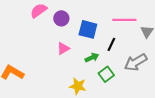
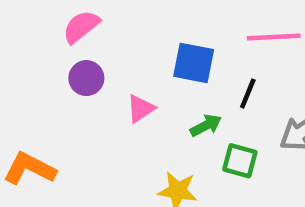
purple circle: (61, 18) -> (86, 78), moved
green square: (106, 74) -> (240, 161), turned -35

